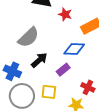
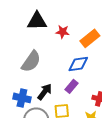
black arrow: (39, 60) -> (45, 92), moved

